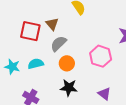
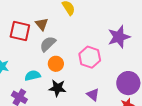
cyan semicircle: (36, 64) -> (33, 76), moved

